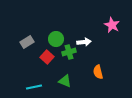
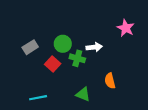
green cross: (69, 52) -> (77, 58), turned 32
green triangle: (65, 81) -> (83, 94), moved

